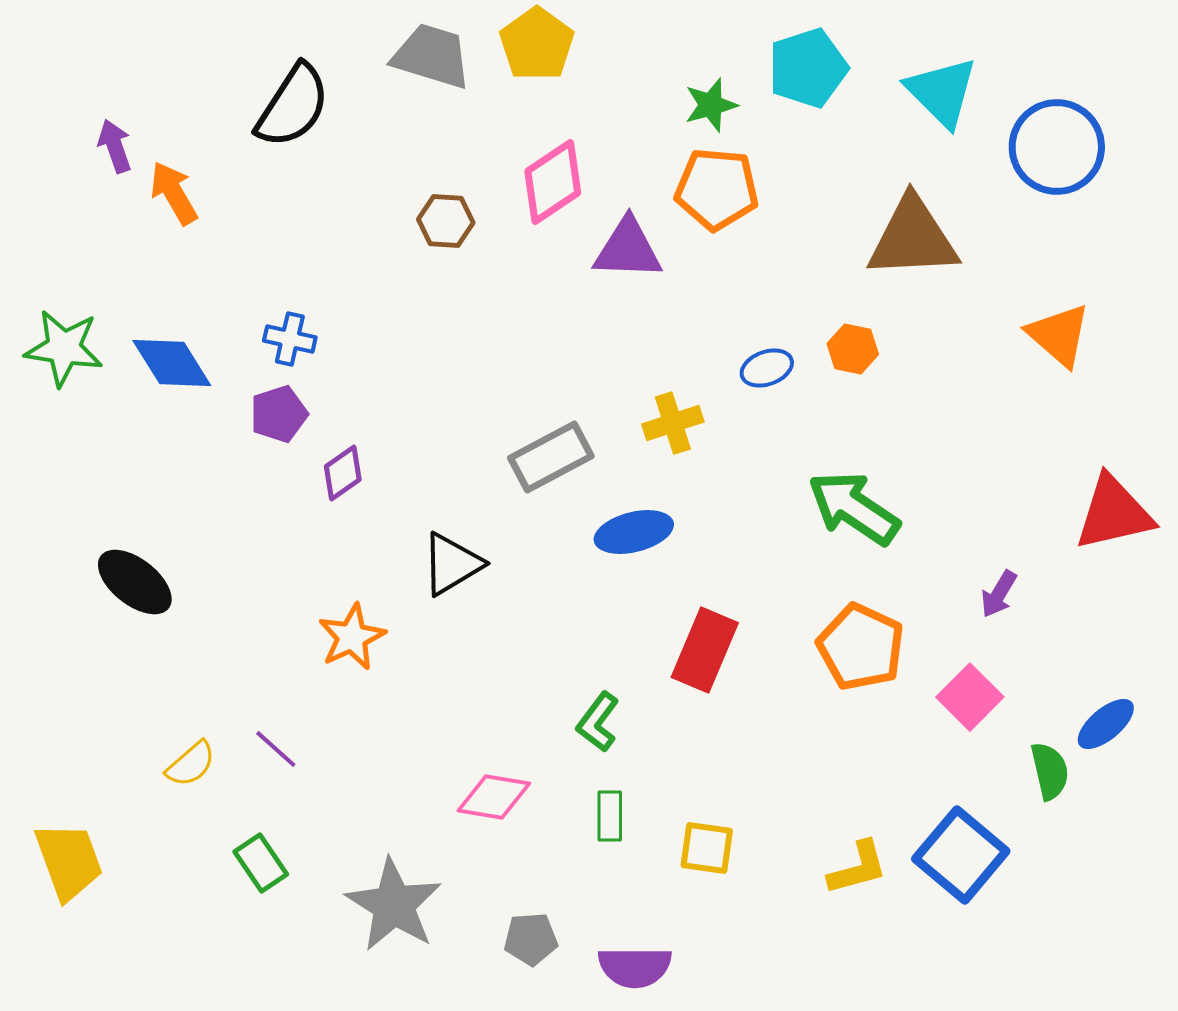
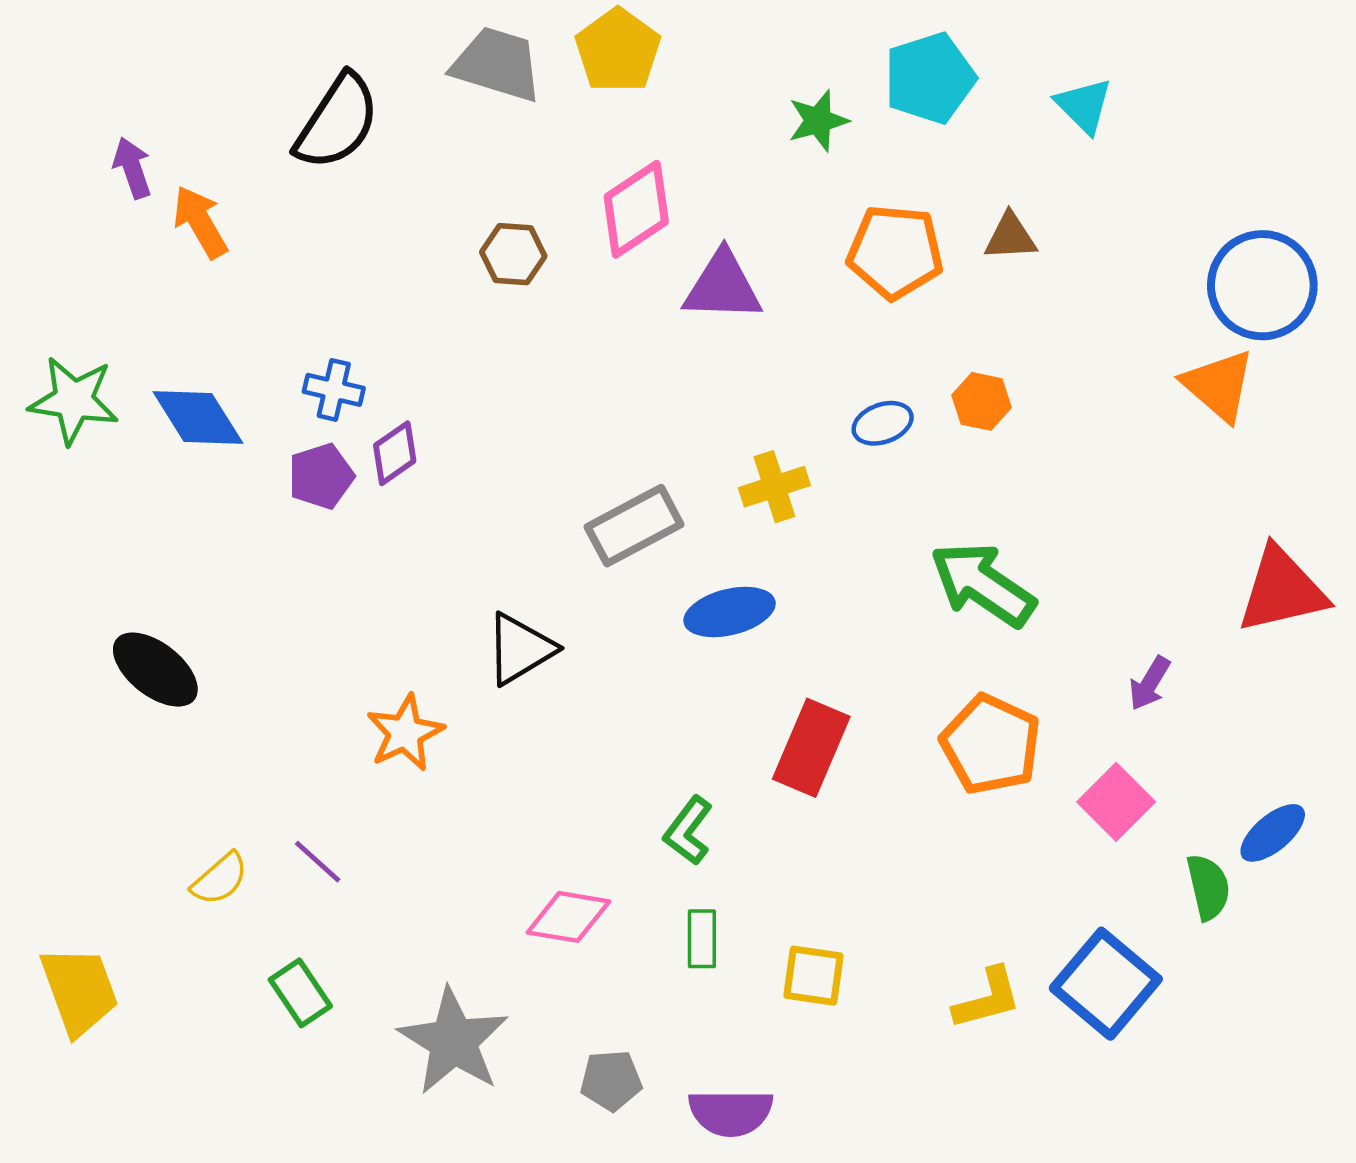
cyan triangle: (942, 92) -> (1084, 106), size x0.7
blue circle: (1057, 147) -> (1262, 285), moved
orange pentagon: (717, 189) -> (895, 252), moved
brown triangle: (913, 238) -> (1010, 237), moved, size x0.5
purple diamond: (343, 473) -> (395, 453), moved

